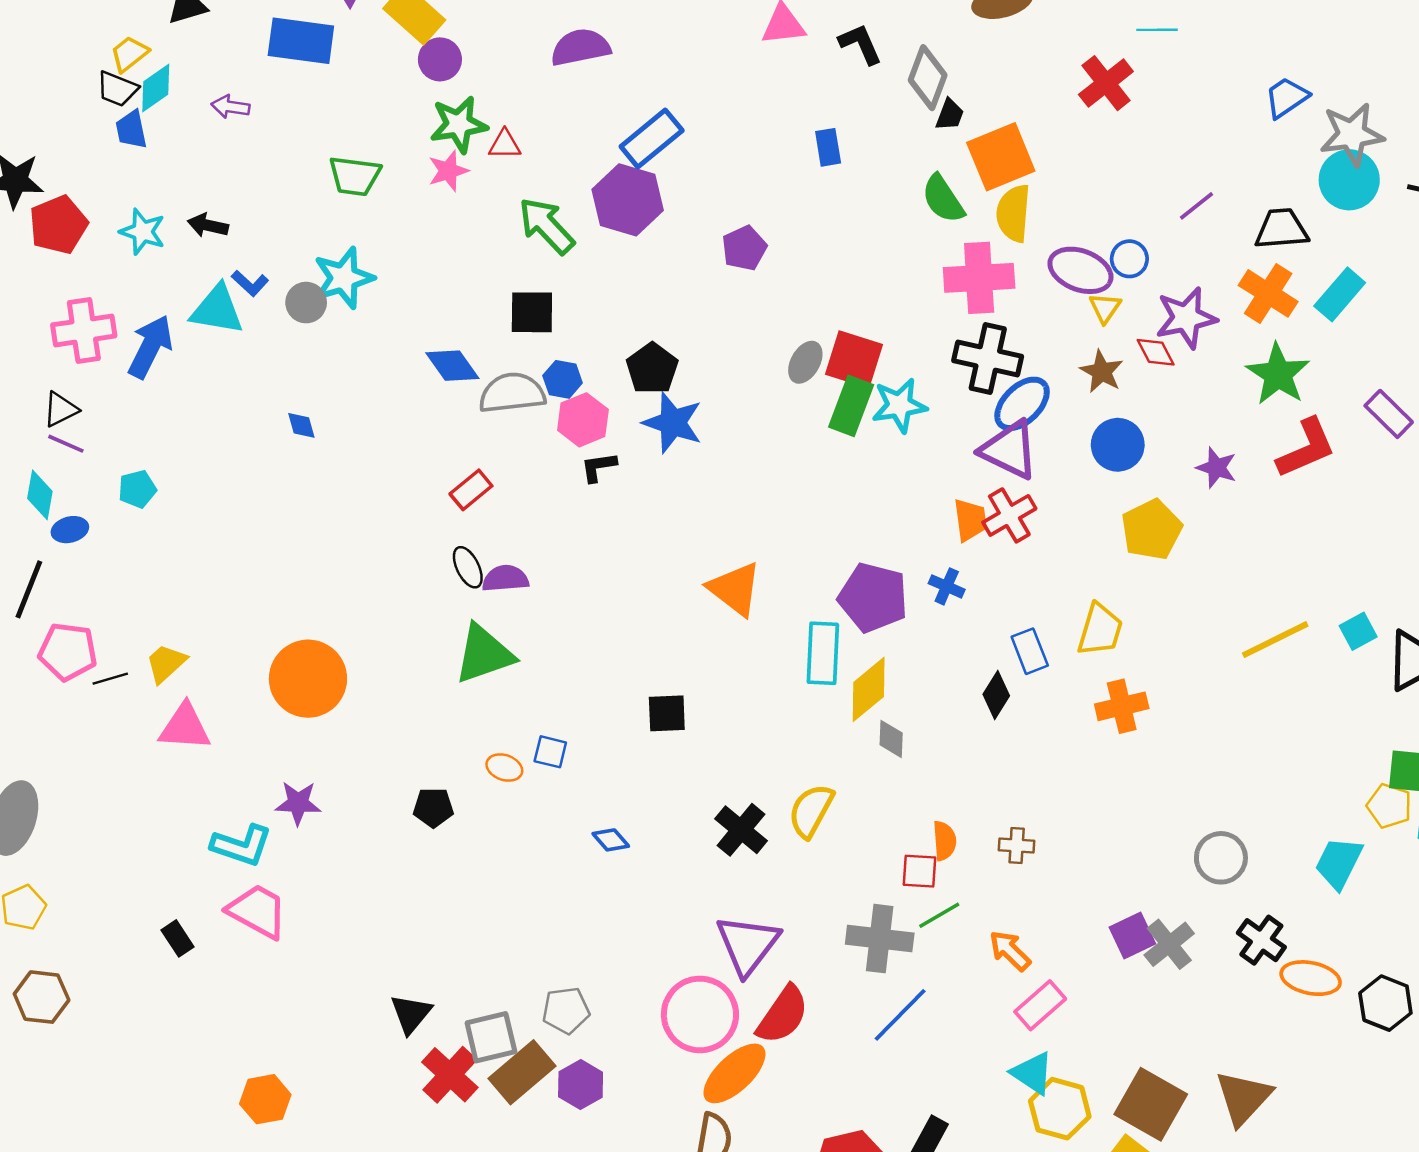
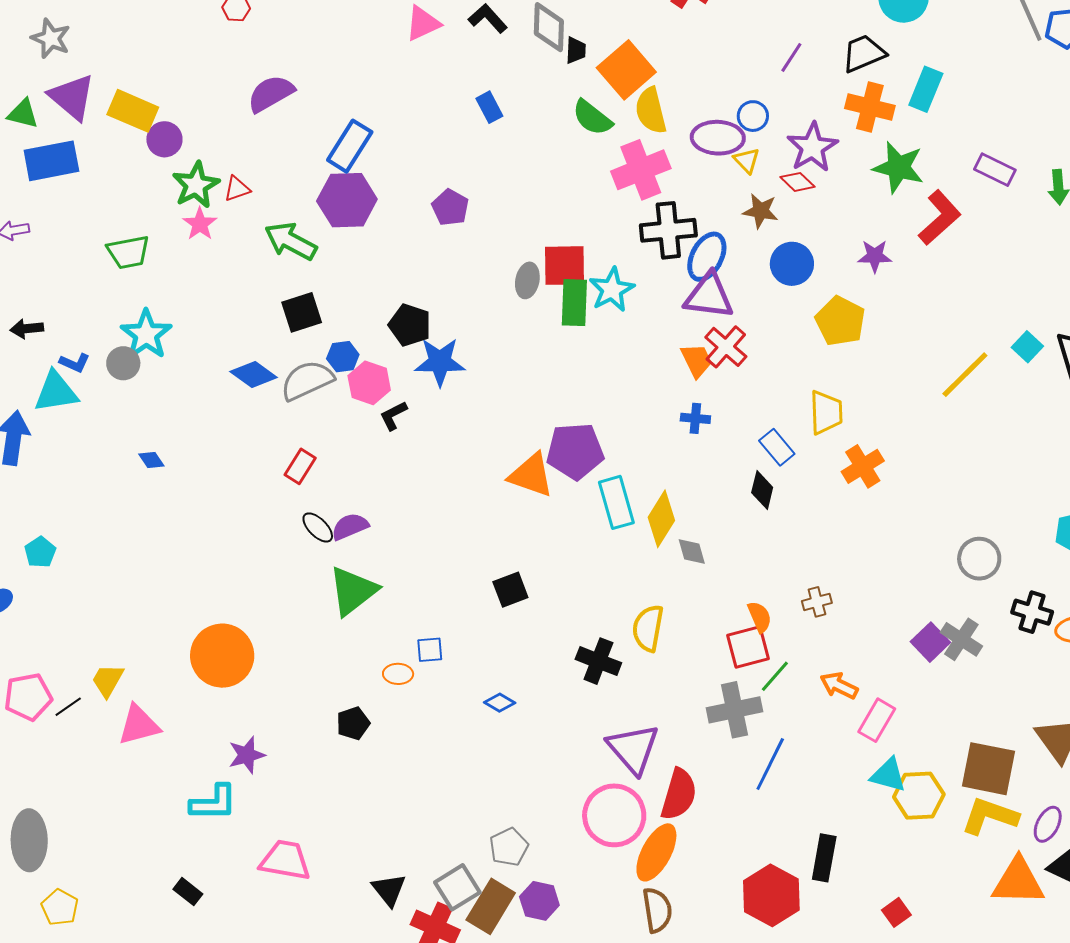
purple pentagon: (873, 597) -> (575, 451), moved
red square: (920, 871) -> (748, 647), size x1.4
pink trapezoid: (258, 911) -> (285, 860), moved

